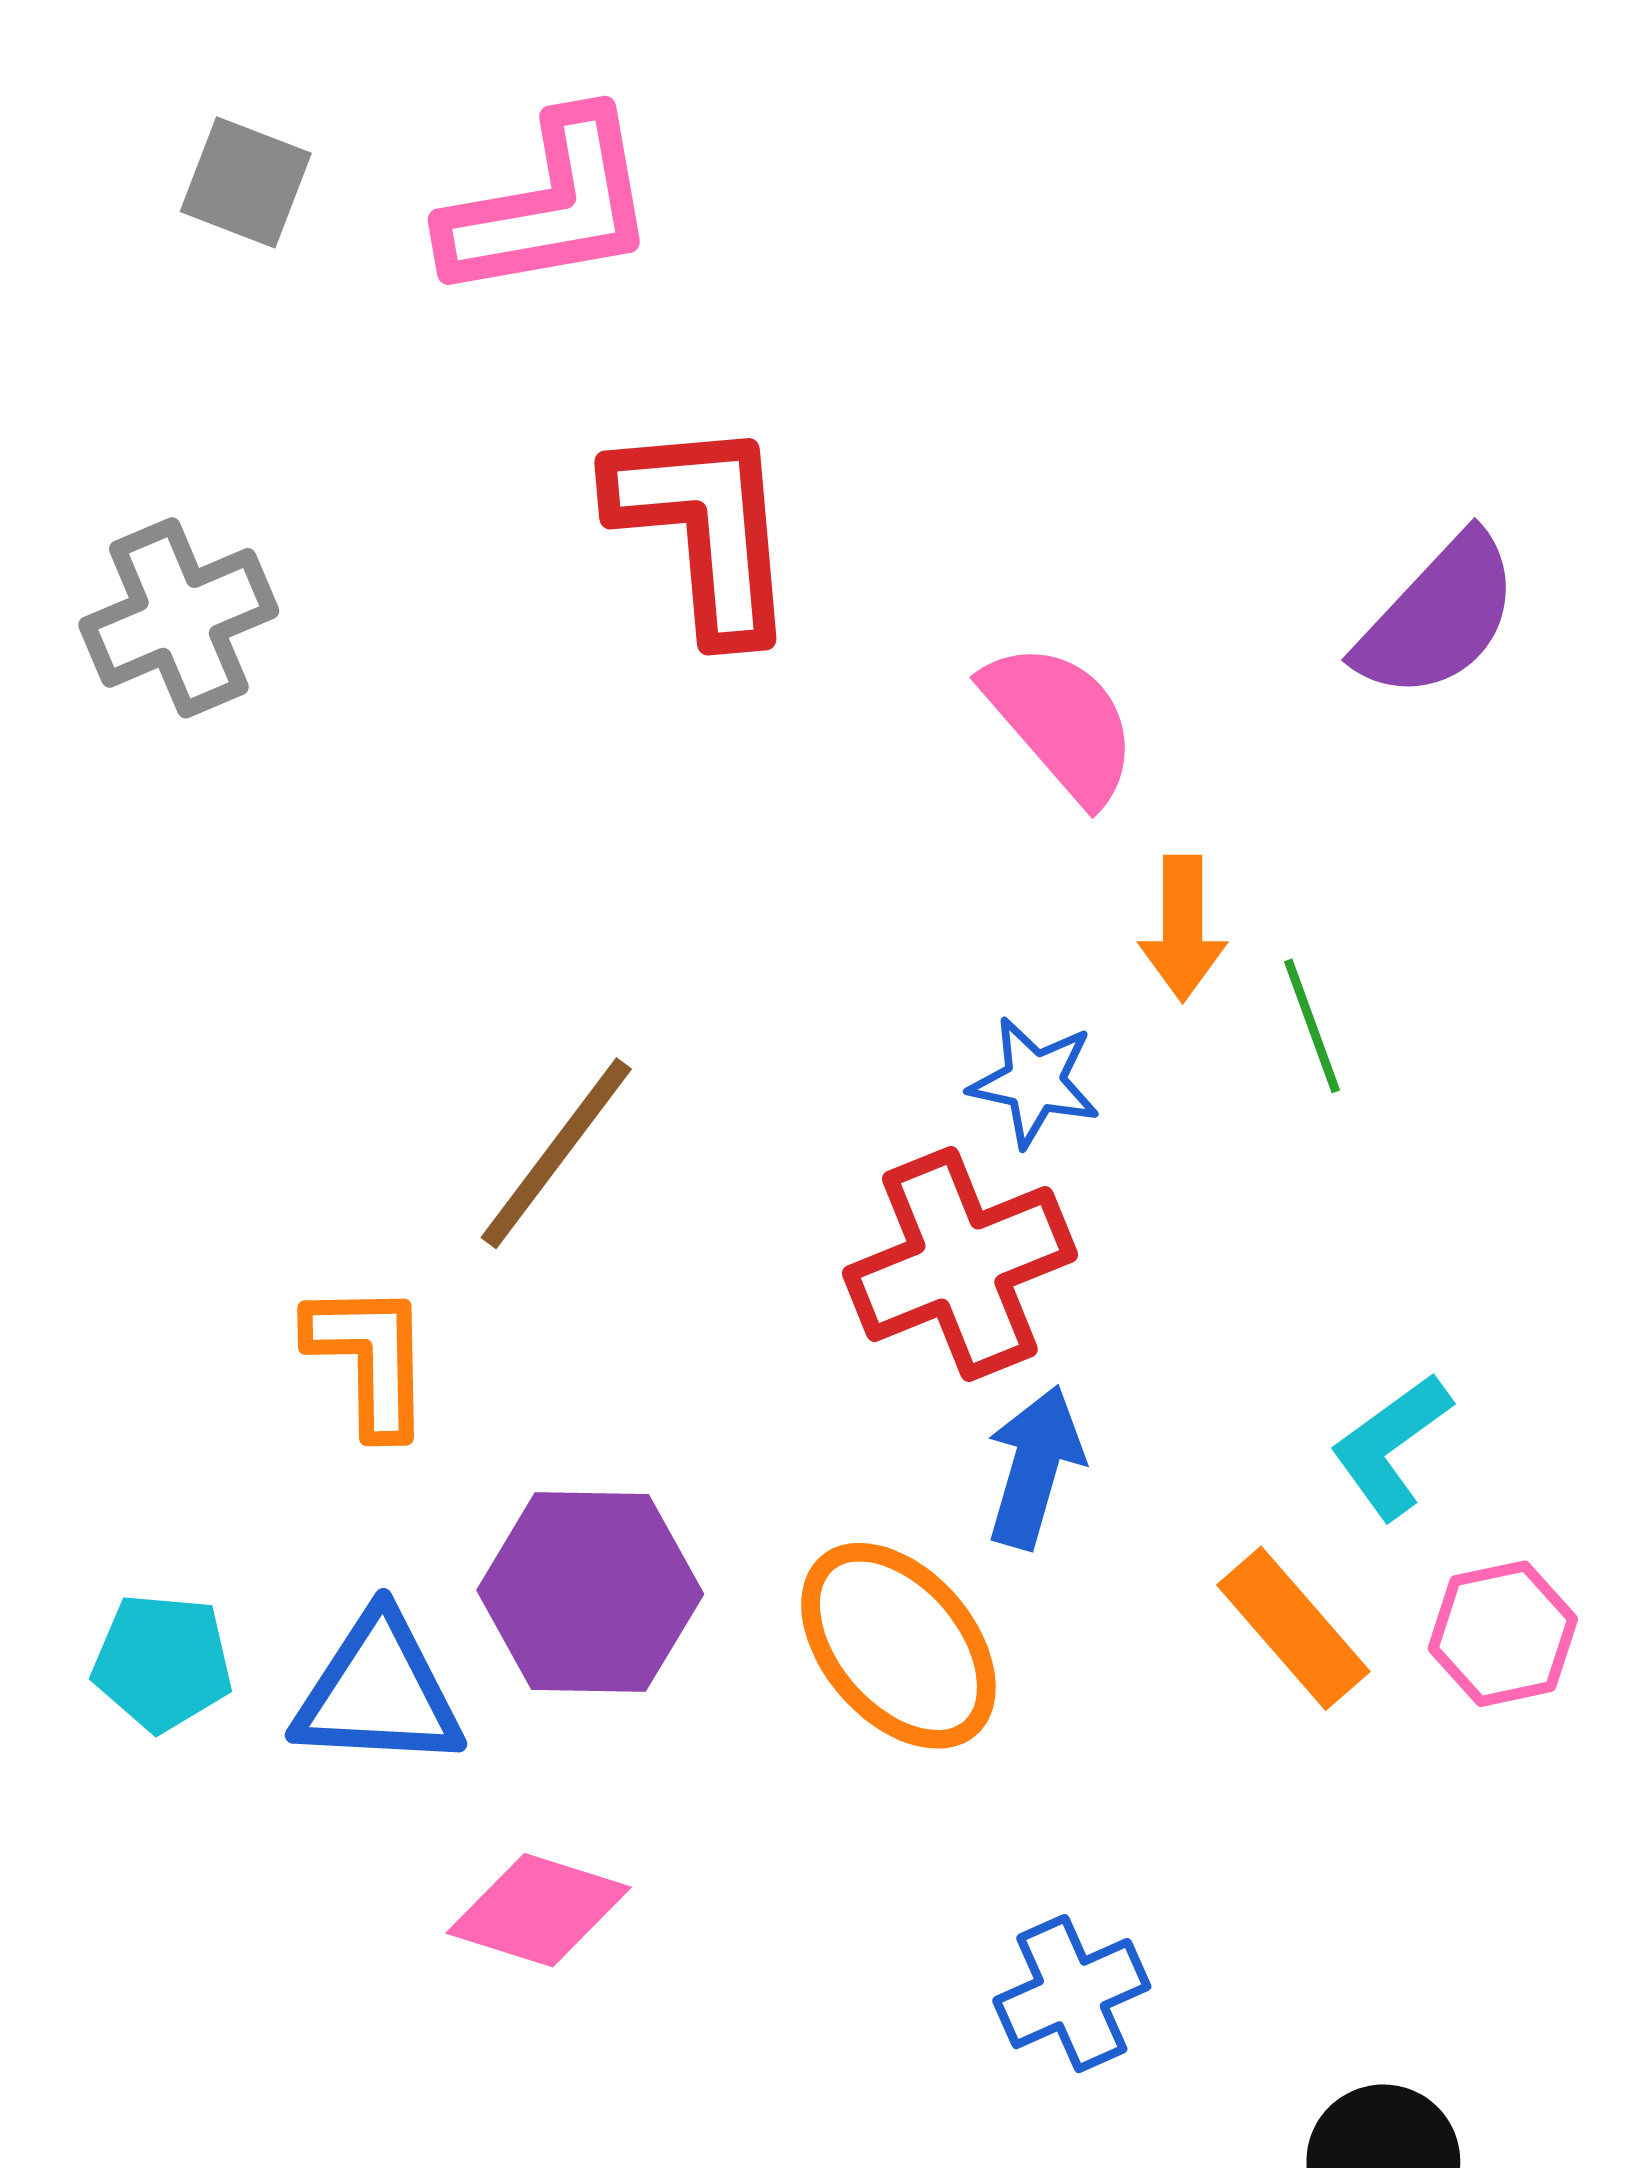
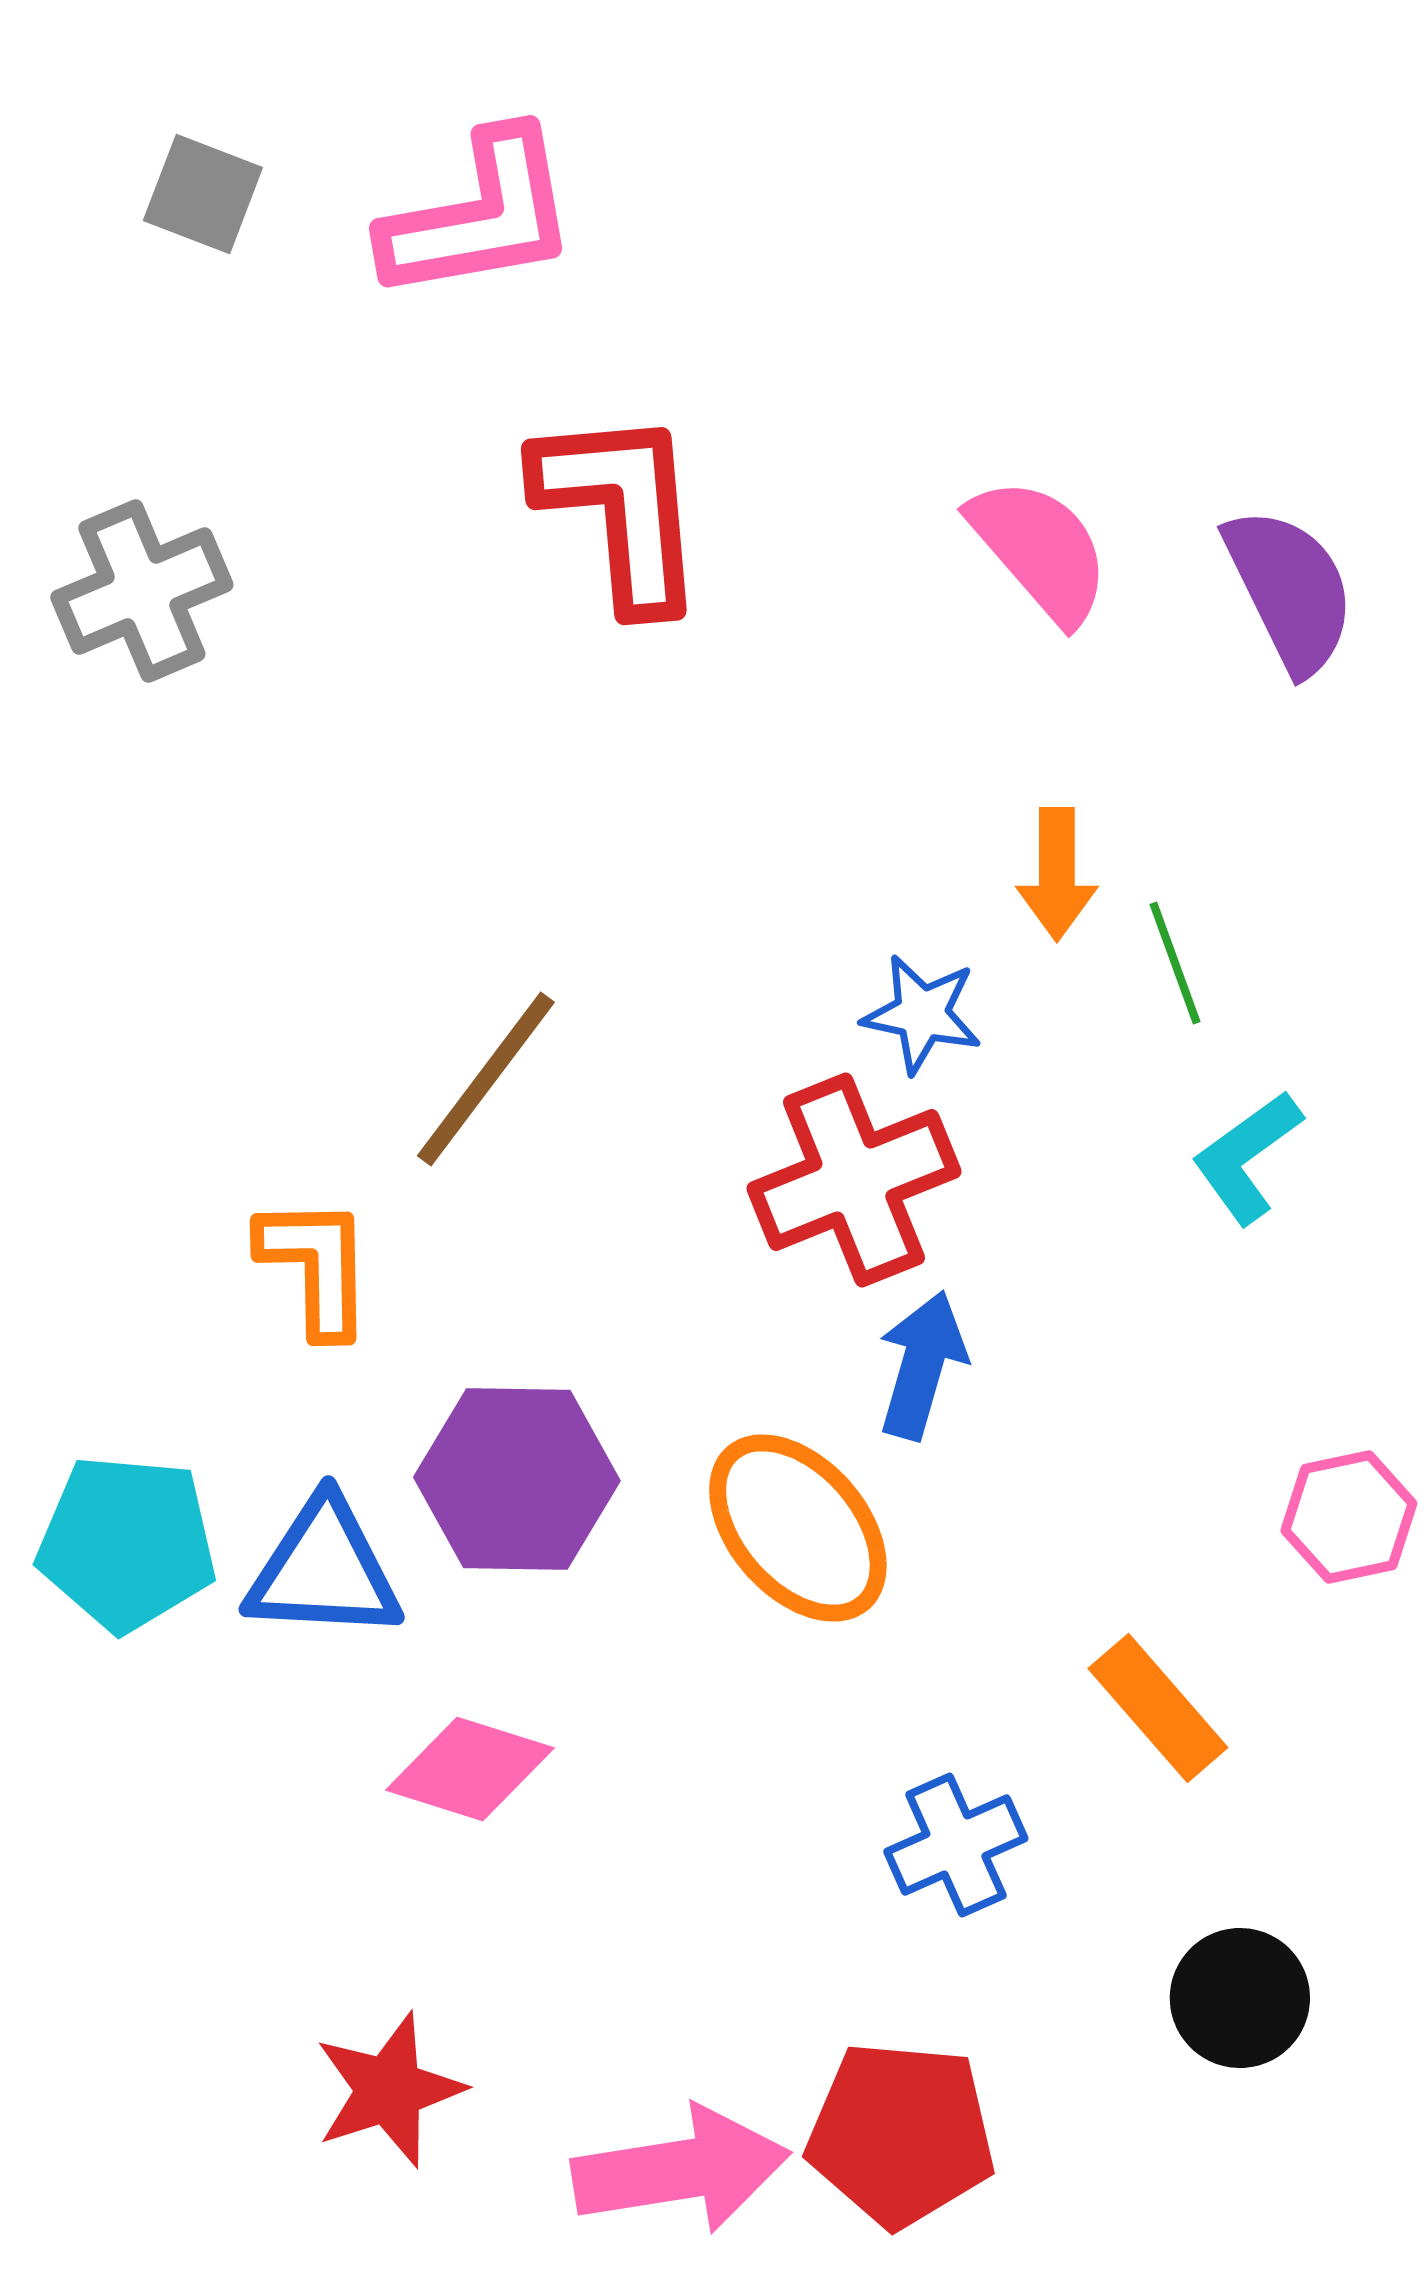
purple semicircle: (1438, 617) -> (1290, 590), turned -69
pink semicircle: (1061, 722) -> (1040, 550), moved
cyan L-shape: (1391, 1446) -> (1247, 1157), moved
orange rectangle: (1293, 1628) -> (1158, 1708), moved
cyan pentagon: (162, 1662) -> (127, 1543), size x1.4

